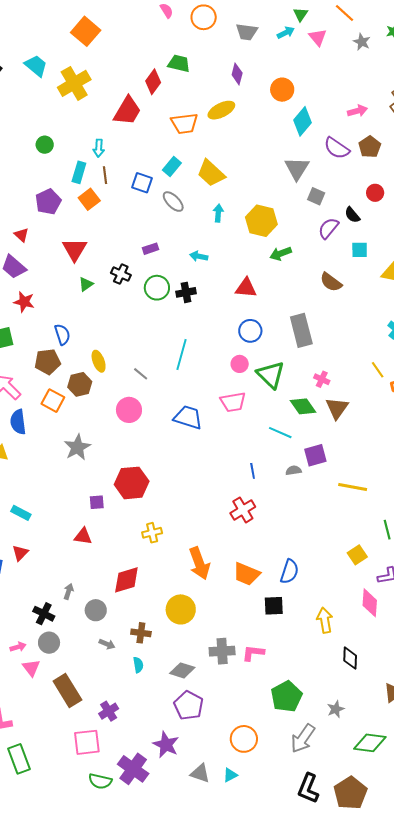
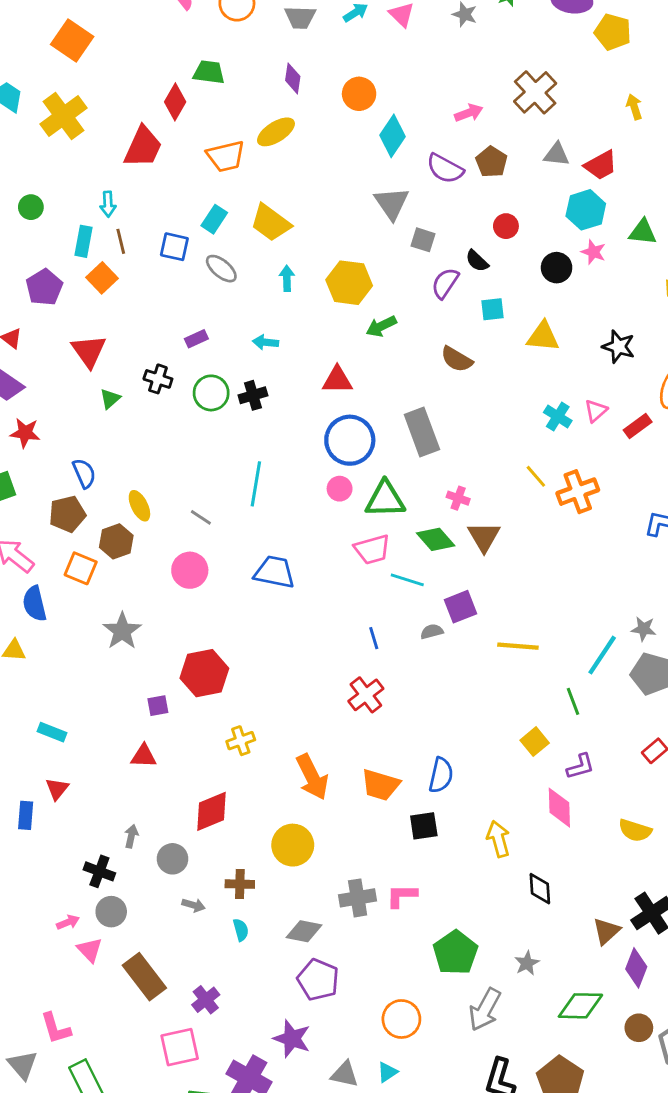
blue circle: (250, 331) -> (350, 440), size x1.5
green triangle: (271, 375) -> (385, 499), turned -40
pink trapezoid: (233, 402) -> (372, 549), moved

